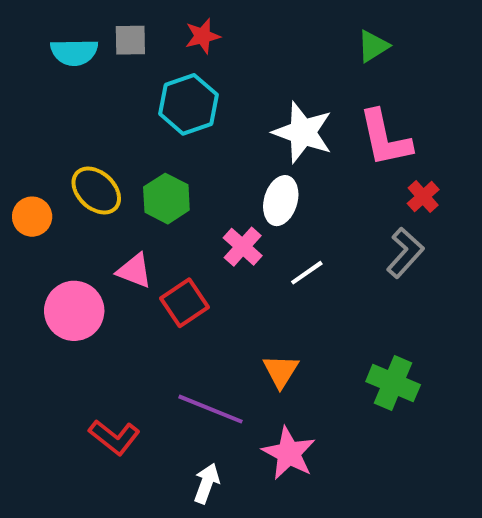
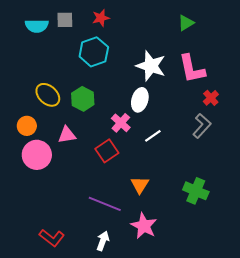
orange circle: (32, 217) -> (27, 126), moved
pink triangle: (134, 271) -> (67, 135), turned -30
red square: (184, 303) -> (107, 151), moved
red L-shape: (114, 437) -> (52, 238), moved

